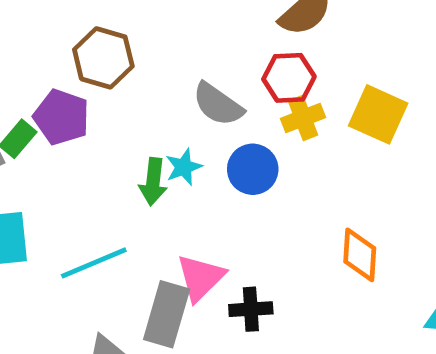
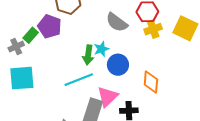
blue circle: (253, 169) -> (118, 65), moved
orange diamond: (360, 255) -> (151, 82), moved
cyan line: (94, 263) -> (79, 80), moved

